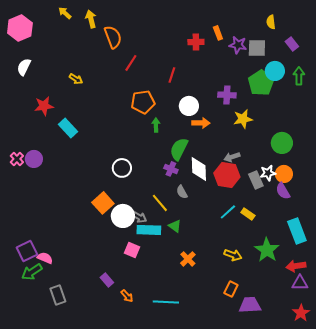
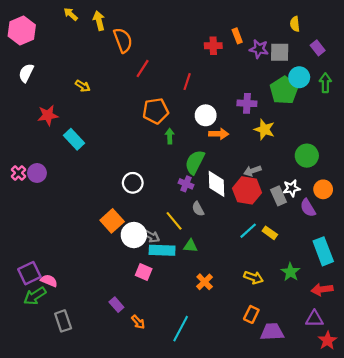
yellow star: (243, 119) -> (264, 129), turned 30
orange circle: (284, 174) -> (323, 189), moved
green triangle: (175, 226) -> (190, 246), turned -32
green star: (267, 250) -> (290, 272), size x0.7
purple triangle: (300, 283) -> (314, 319), moved
cyan line: (166, 302) -> (181, 329), turned -65

